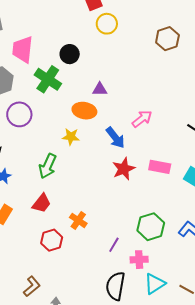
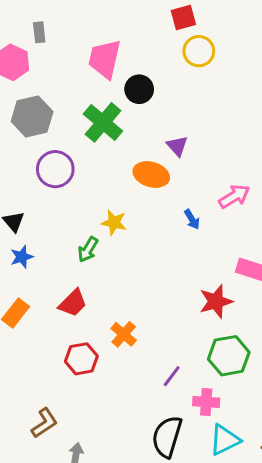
pink trapezoid: (23, 49) -> (105, 59), moved
purple triangle: (100, 89) -> (177, 146), turned 42
yellow star: (71, 137) -> (114, 222), moved
blue arrow: (115, 138) -> (192, 219), size x0.6
green arrow: (48, 166) -> (88, 250), size x0.7
red star: (124, 169) -> (216, 301), moved

